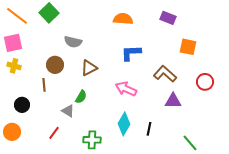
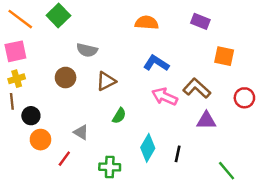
blue L-shape: (131, 53) -> (156, 63), turned 35
yellow cross: (14, 66) -> (17, 79), turned -32
brown line: (44, 85) -> (12, 101), moved
pink arrow: (126, 89) -> (165, 97), moved
green semicircle: (81, 97) -> (119, 116), moved
black circle: (22, 105) -> (31, 116), moved
orange circle: (12, 132) -> (40, 140), moved

